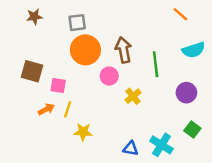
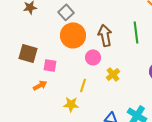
gray square: (77, 23) -> (66, 12), turned -35
green line: (156, 64) -> (136, 32), moved
yellow line: (68, 109) -> (83, 85), moved

